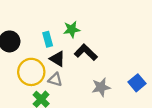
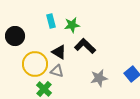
cyan rectangle: (48, 39) -> (51, 21), moved

